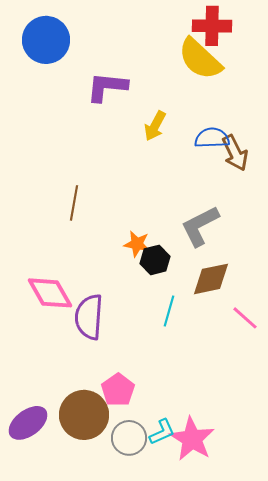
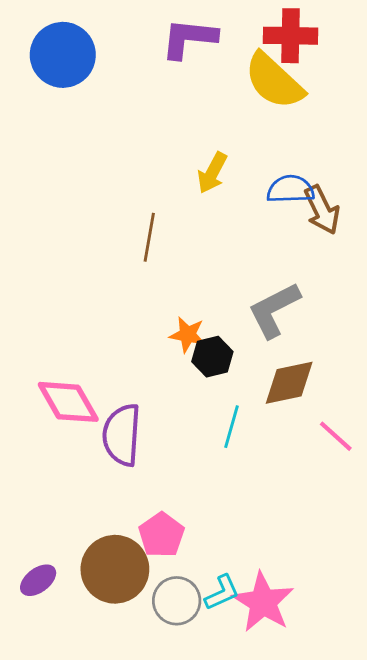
purple L-shape: (107, 87) -> (189, 38), moved
brown line: (74, 203) -> (149, 237), moved
purple ellipse: (28, 423) -> (38, 580), size x0.7

